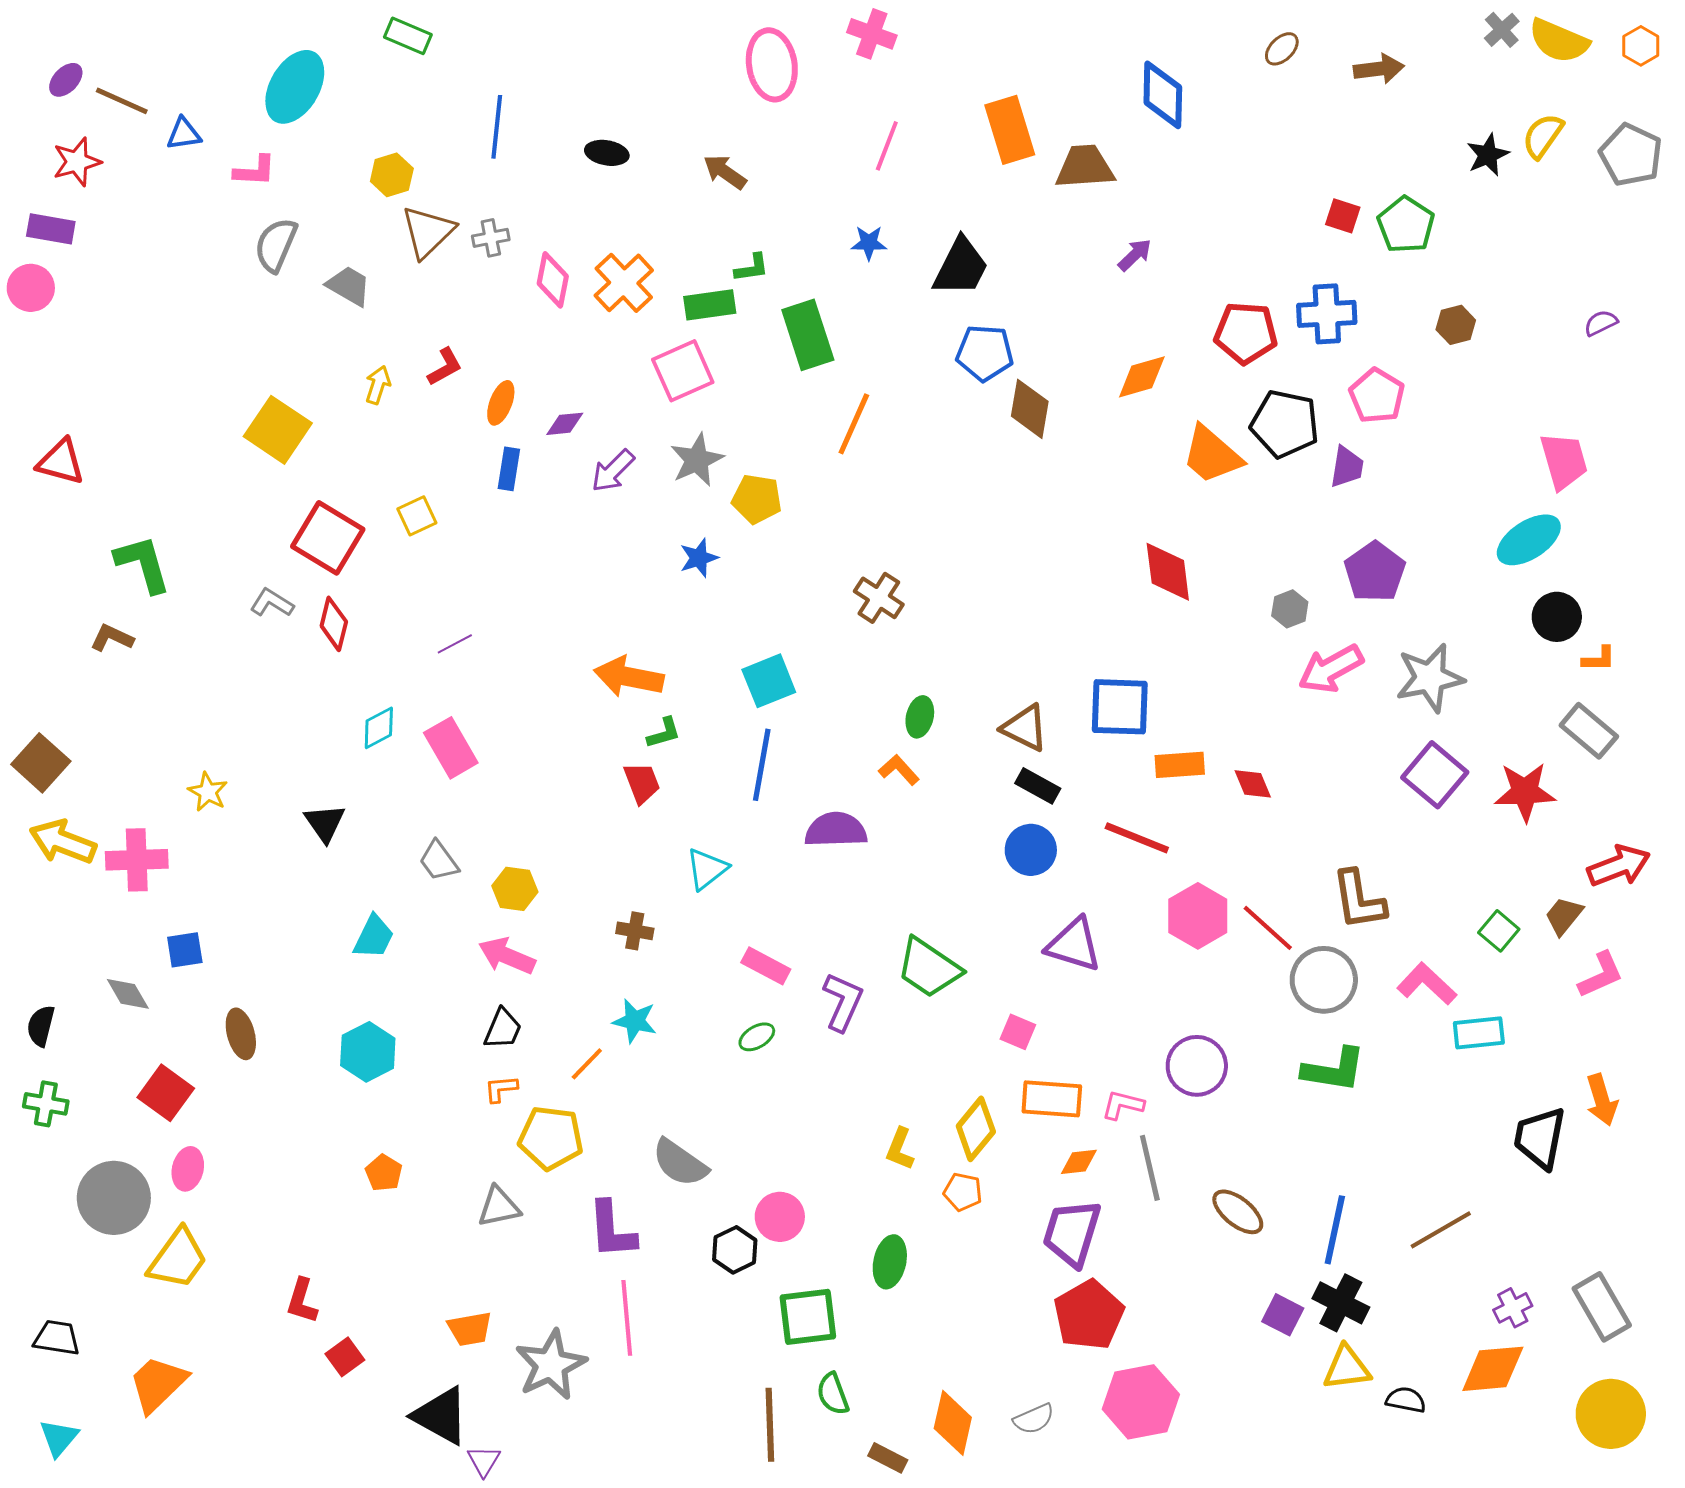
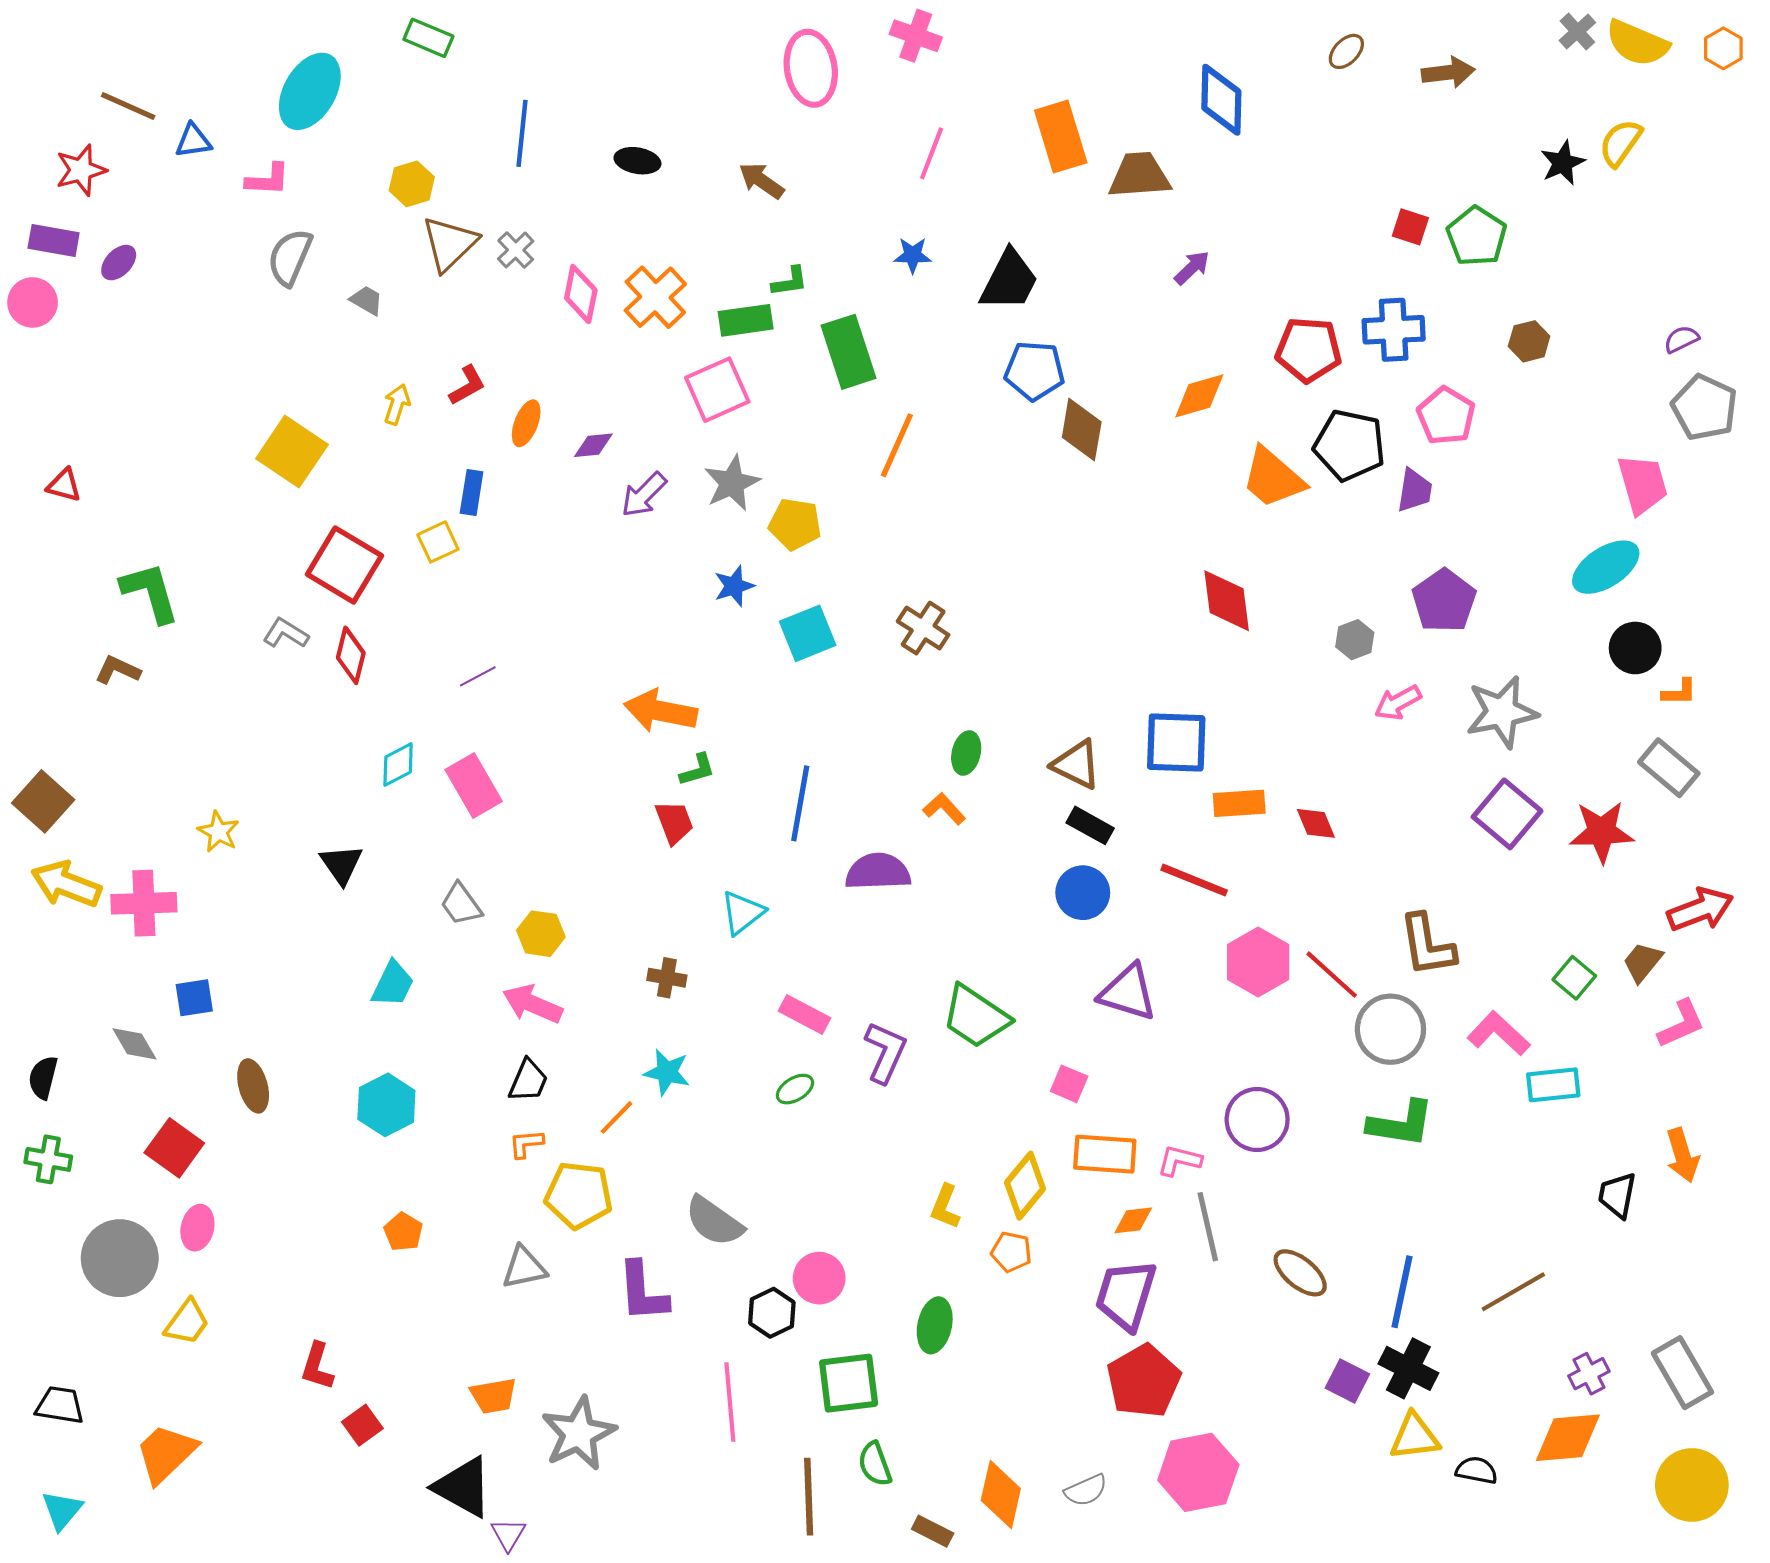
purple ellipse: (66, 80) -> (119, 263), moved
gray pentagon: (1631, 155) -> (1704, 407), moved
gray cross: (491, 238) -> (516, 250), turned -33
gray trapezoid: (349, 286) -> (367, 300), size x0.7
red triangle: (61, 462) -> (64, 485), size x0.7
blue rectangle: (509, 469) -> (472, 493), moved
pink arrow: (1331, 669) -> (1398, 703), size x0.7
cyan square: (769, 681) -> (808, 633), moved
black trapezoid: (1540, 1138) -> (1617, 1195), size x0.7
yellow trapezoid: (178, 1259) -> (187, 1322), size x0.7
pink line: (627, 1318) -> (730, 1402), moved

